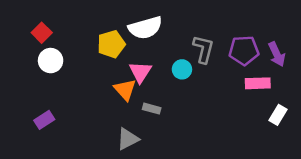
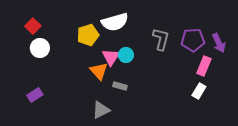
cyan circle: (182, 69) -> (126, 55), moved
pink rectangle: (258, 83) -> (204, 66), turned -66
white rectangle: (278, 115) -> (199, 91), moved

